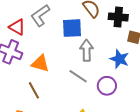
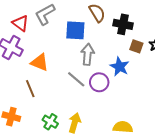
purple circle: (107, 86) -> (99, 82), moved

